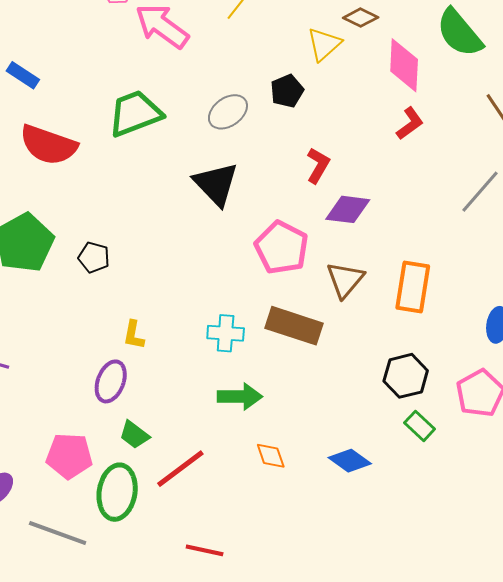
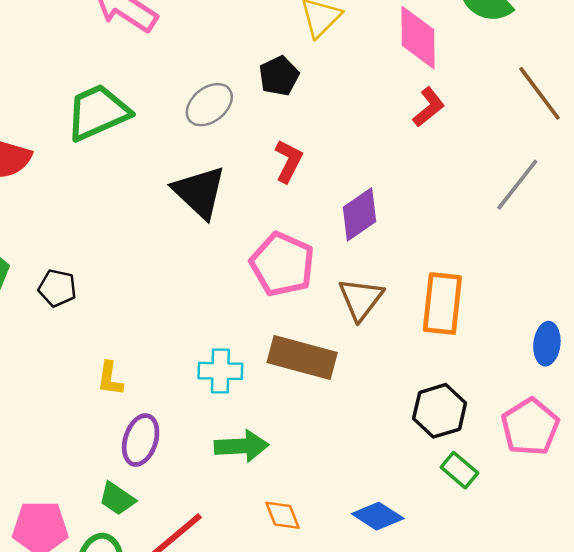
red L-shape: (318, 165) -> (289, 161), moved
purple diamond: (348, 209) -> (359, 214), turned -39
purple ellipse: (111, 381) -> (141, 440), moved

